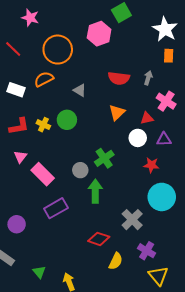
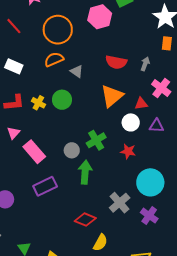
orange semicircle: (44, 79) -> (54, 59), moved
orange triangle: (117, 113) -> (112, 96), size x1.4
red star: (151, 165) -> (128, 151), moved
purple cross: (147, 251) -> (149, 216), moved

